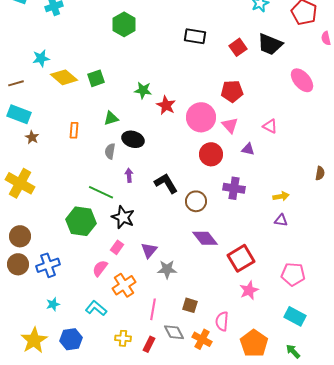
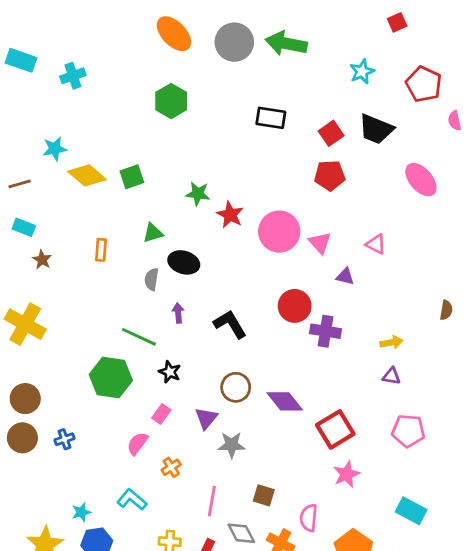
red pentagon: (232, 91) -> (330, 175), moved
cyan rectangle: (19, 114) -> (24, 227), size x0.7
red circle: (211, 154) -> (295, 306), moved
brown circle: (196, 201) -> (236, 387), moved
black star: (123, 217) -> (170, 372), size x0.7
blue cross: (48, 265) -> (65, 439), size x0.6
pink pentagon: (293, 274) -> (408, 431), moved
orange cross: (124, 285) -> (171, 467), size x0.6
cyan star: (53, 304) -> (81, 512), moved

